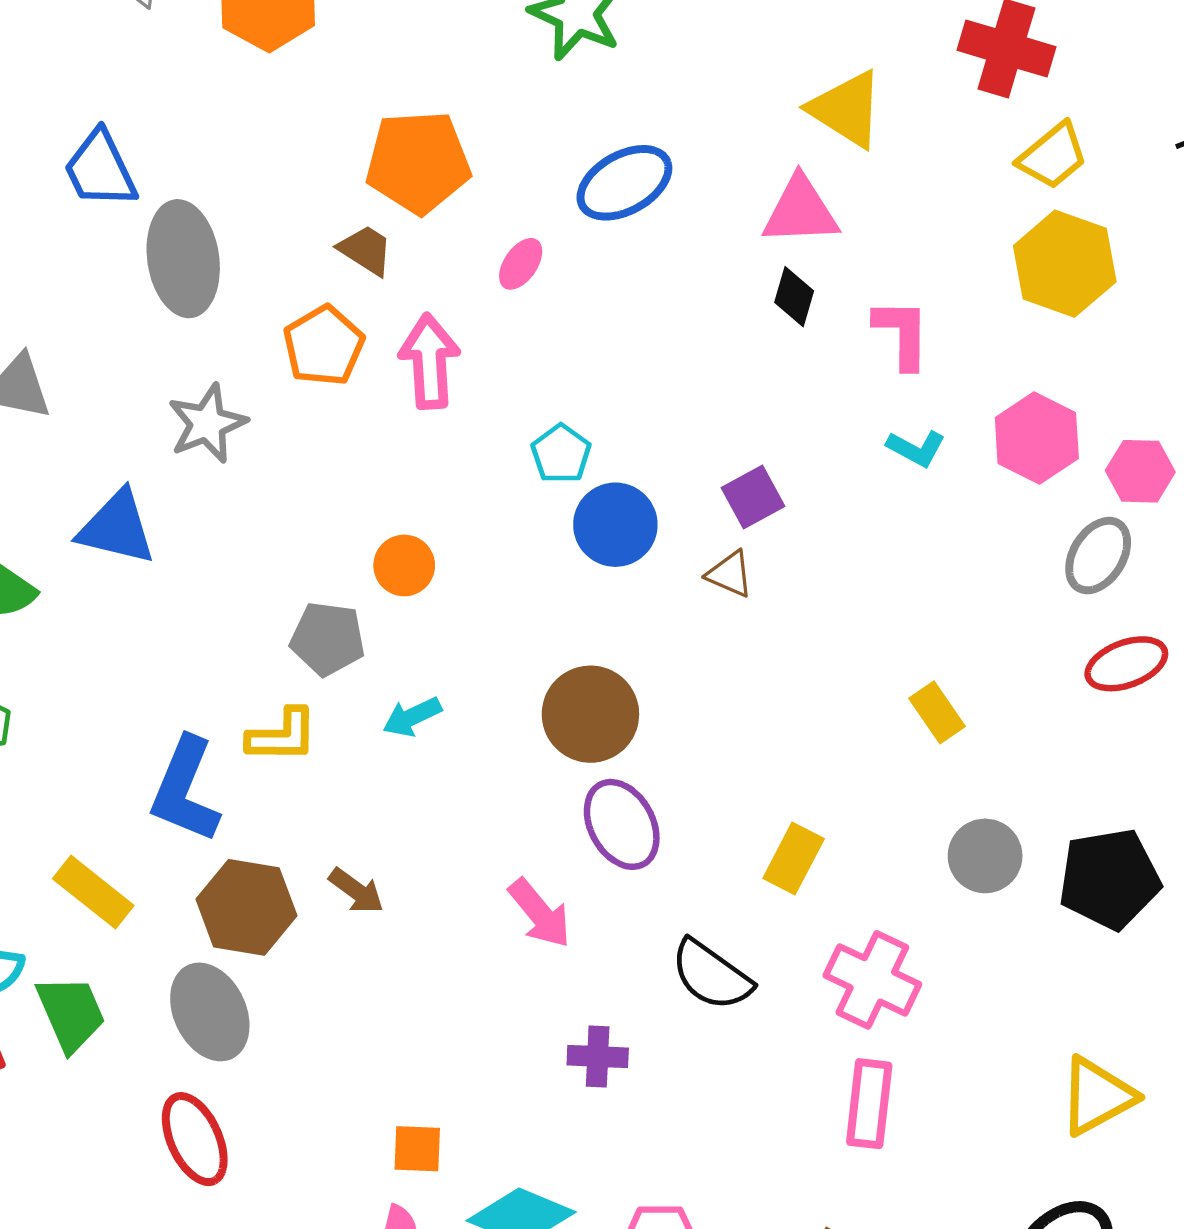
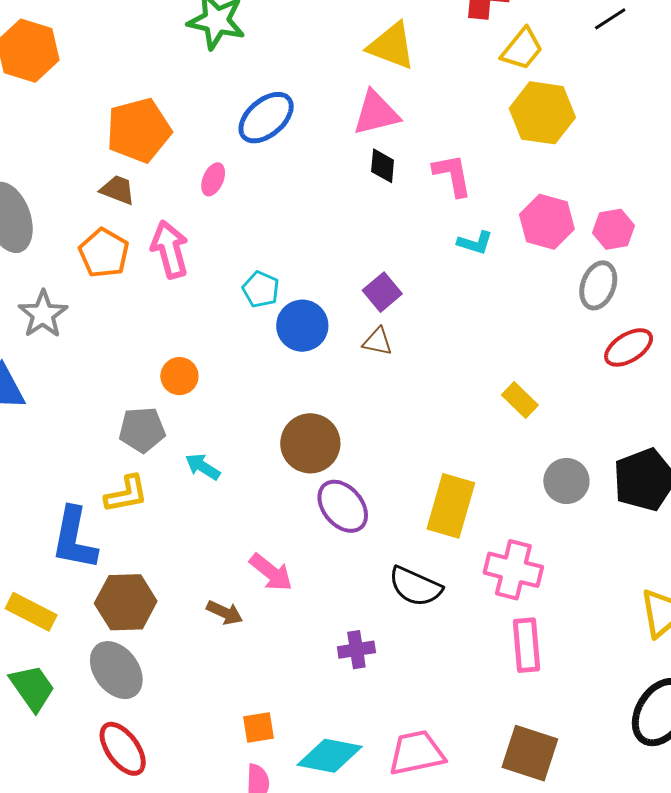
cyan arrow: (412, 717) -> (203, 467), turned 69
yellow rectangle: (794, 859) -> (451, 506), size x1.5
brown arrow: (356, 891) -> (225, 613), moved
pink arrow: (540, 913) -> (271, 572), moved

